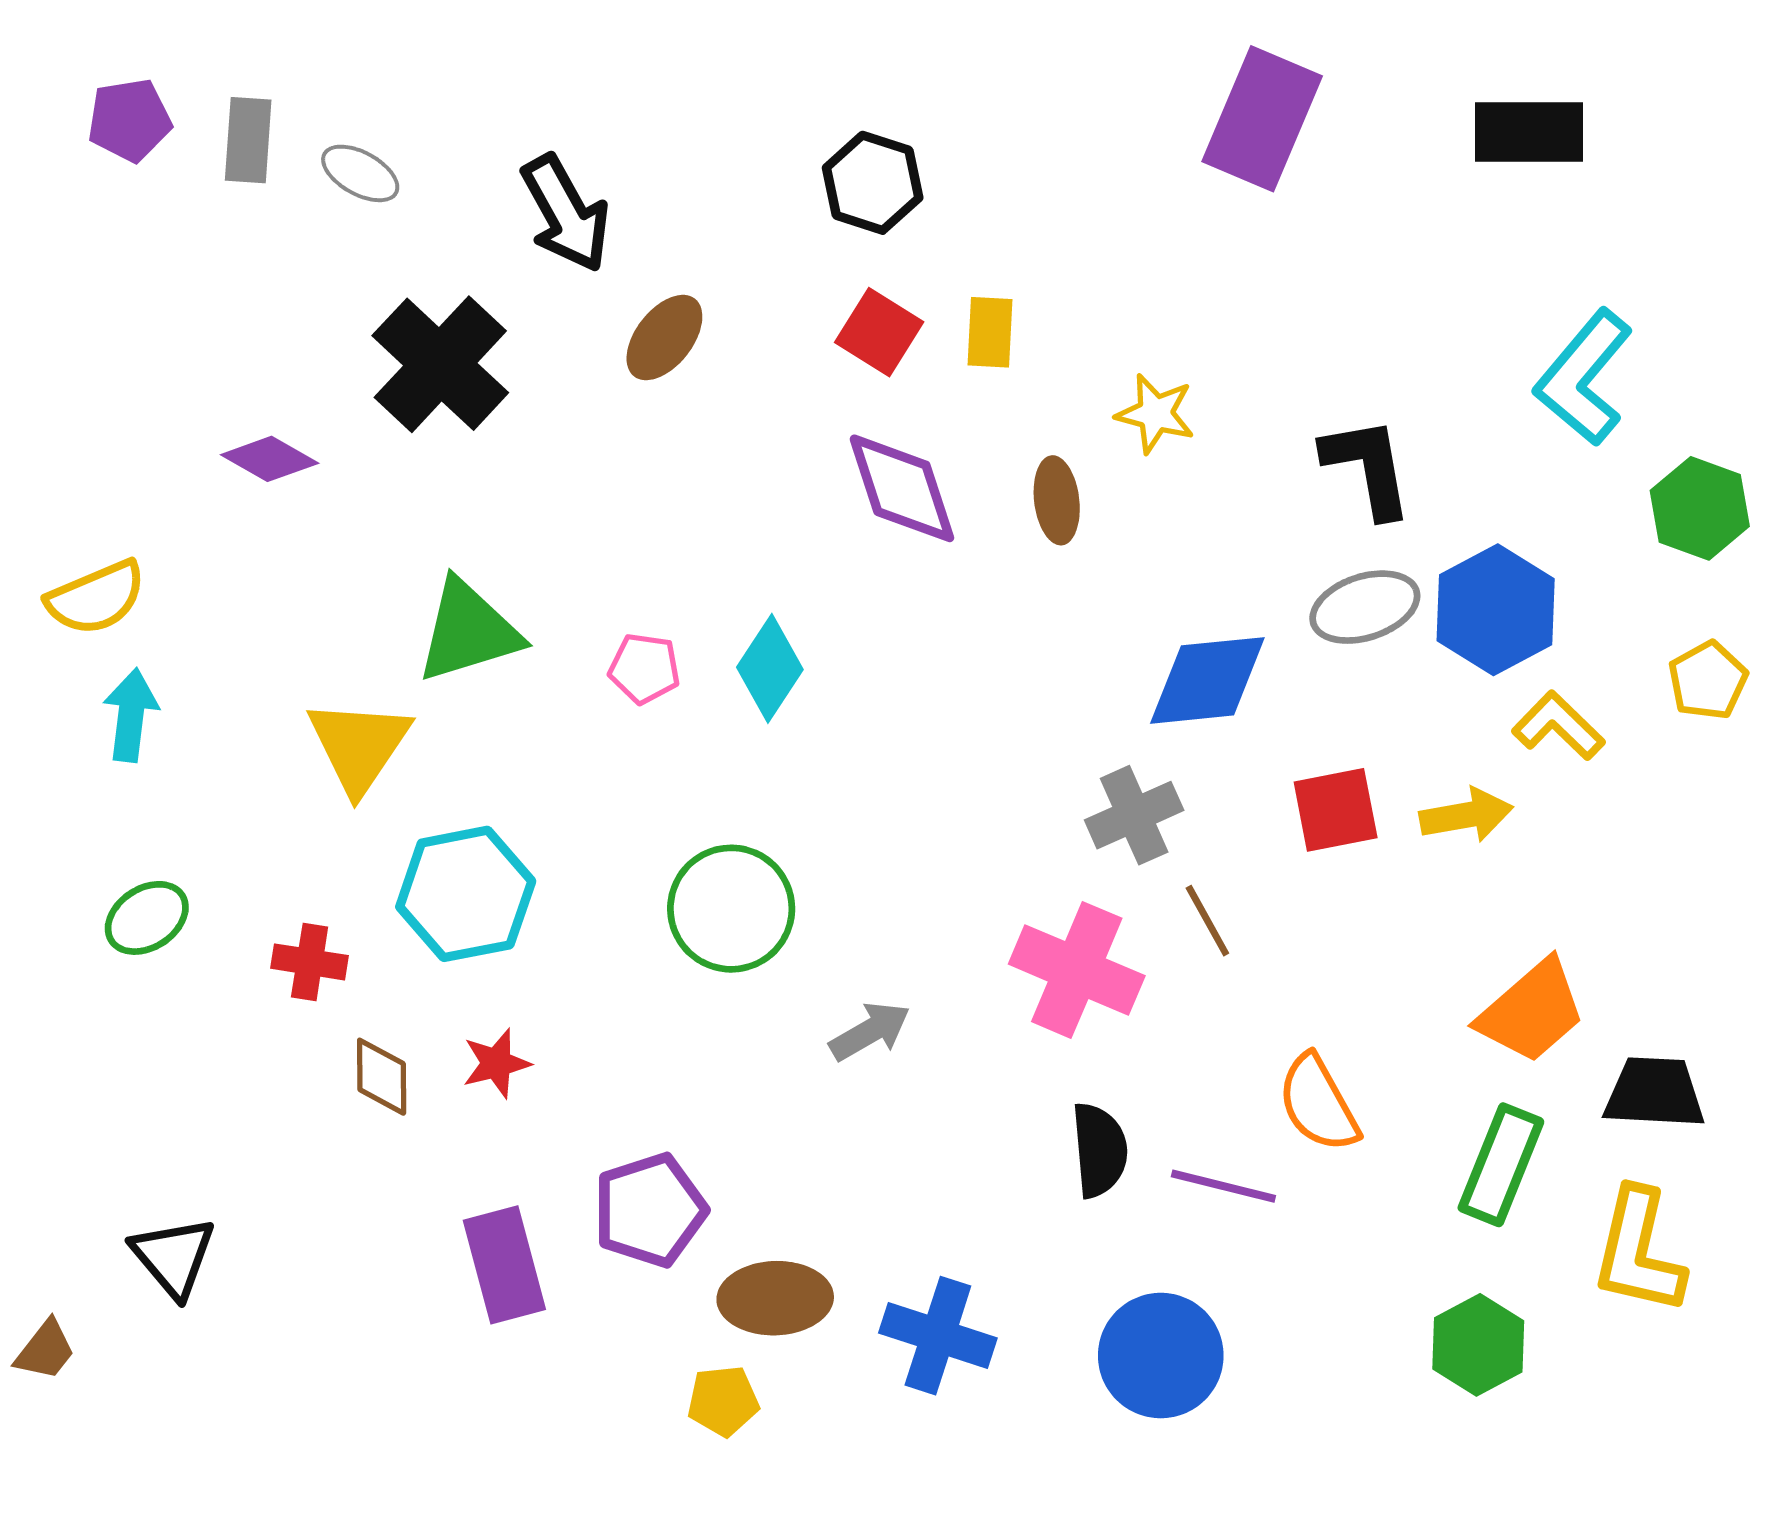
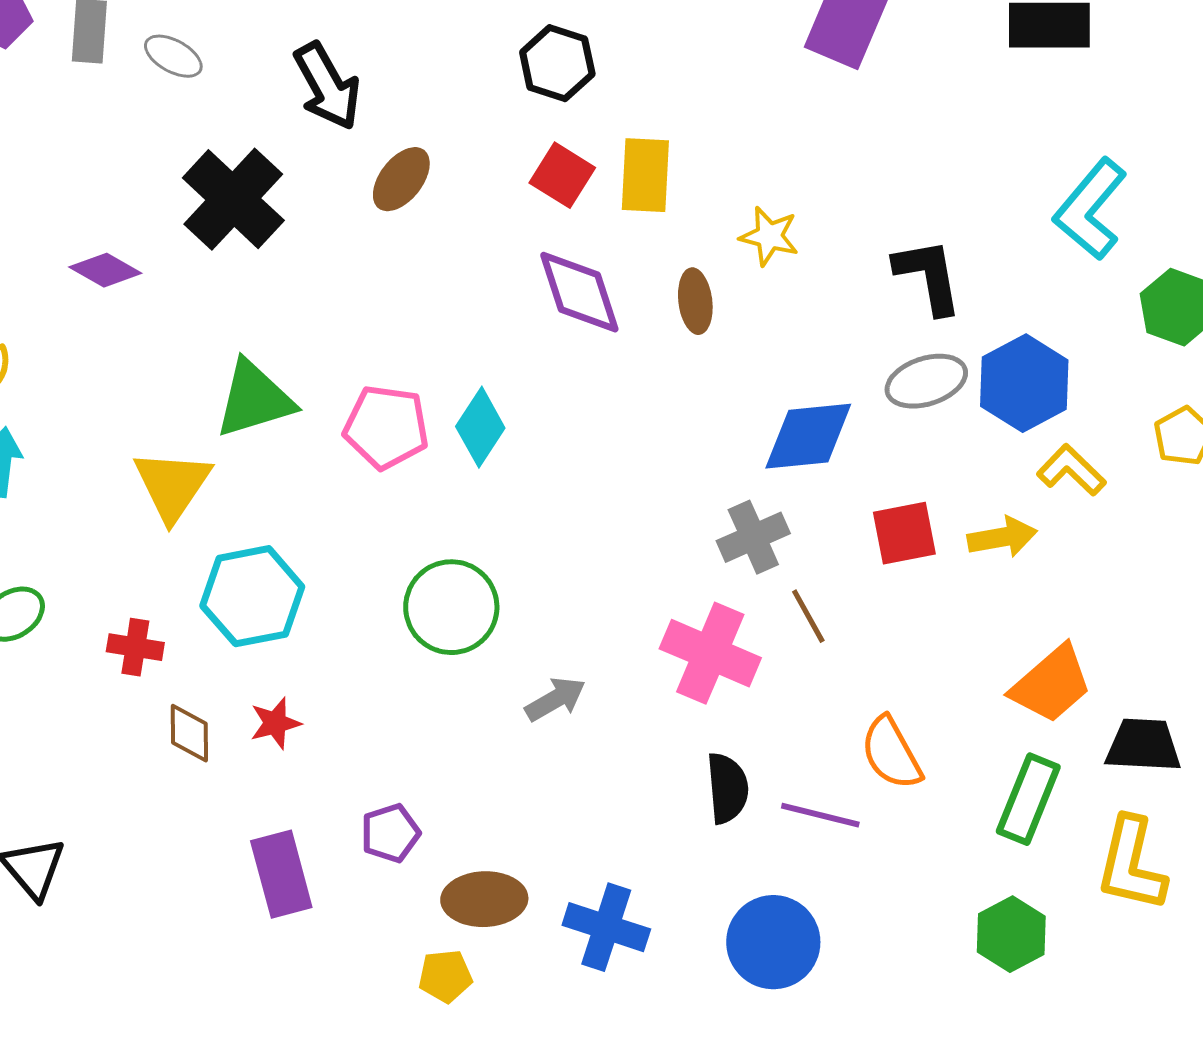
yellow rectangle: (990, 332) -> (645, 175), size x1.4
pink pentagon: (644, 668) -> (386, 427), size x1.6
purple pentagon: (650, 1210) -> (390, 833), size x0.7

